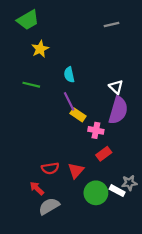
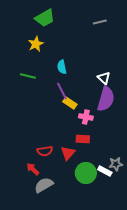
green trapezoid: (28, 20) -> (45, 18), moved
red rectangle: (104, 154) -> (83, 139), moved, turned 40

